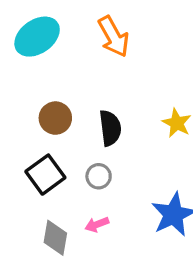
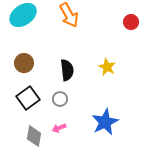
brown circle: (55, 118) -> (24, 63), moved

